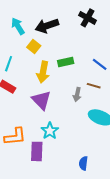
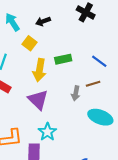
black arrow: (47, 26) -> (43, 21), size x0.6
brown line: (94, 86) -> (93, 84), turned -32

